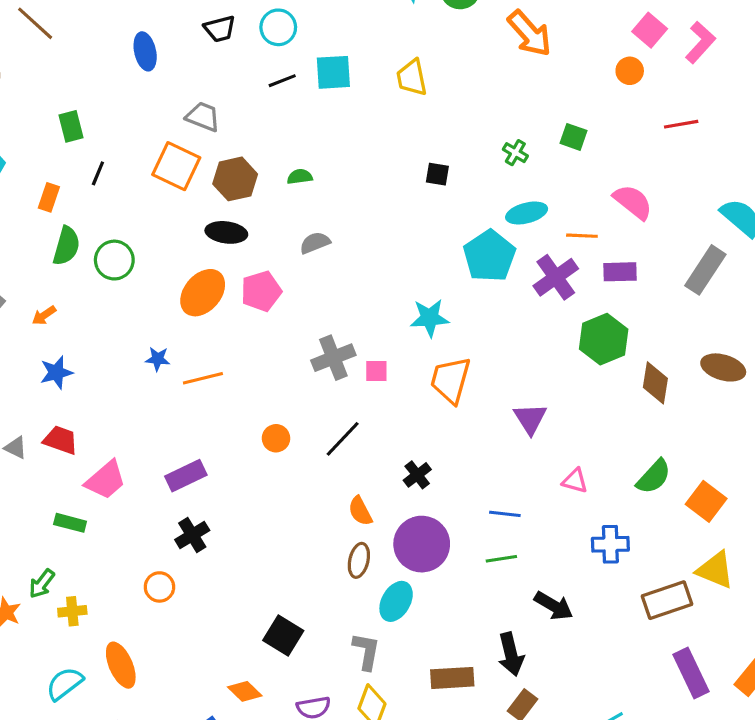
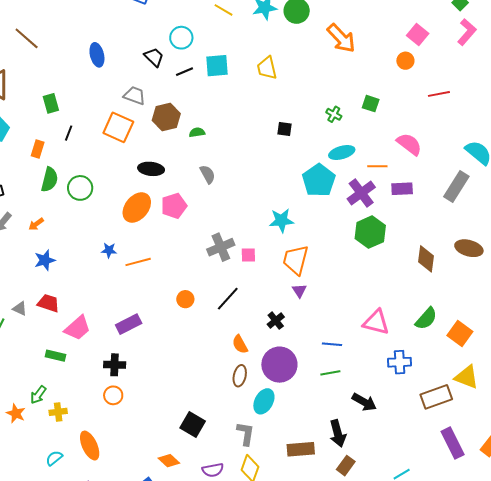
black trapezoid: (220, 29) -> (154, 57), moved, turned -120
pink L-shape: (700, 42) -> (467, 32), moved
brown hexagon: (235, 179) -> (166, 117), moved
gray semicircle: (315, 243) -> (208, 174), turned 84
green hexagon: (604, 339) -> (370, 232), moved
purple triangle: (530, 419) -> (299, 291), moved, size x0.7
pink triangle: (575, 481) -> (376, 322), size x1.6
black cross: (192, 535) -> (115, 365), moved, turned 35
cyan semicircle: (65, 684) -> (54, 458), size x0.7

